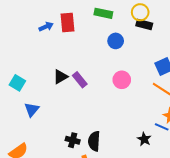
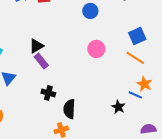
purple rectangle: (80, 80) -> (41, 61), moved
black cross: (73, 140) -> (48, 93), moved

